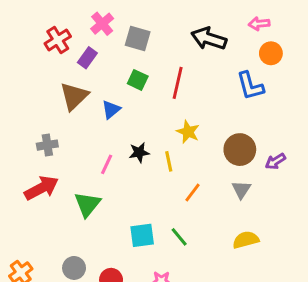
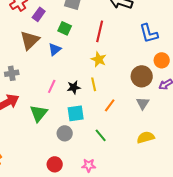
orange circle: (271, 53) -> (162, 60), moved
green square: (138, 80) -> (65, 28), moved
yellow star: (188, 132) -> (99, 59), moved
black star: (139, 152) -> (74, 87), moved
cyan square: (142, 235) -> (76, 113), moved
gray circle: (74, 268) -> (65, 133), moved

